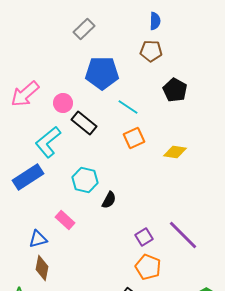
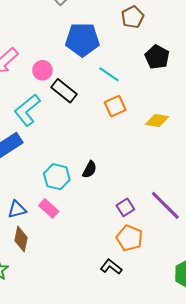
brown pentagon: (151, 51) -> (133, 17), turned -30
cyan hexagon: (85, 180) -> (57, 177), moved
pink rectangle: (65, 220) -> (49, 208), moved

